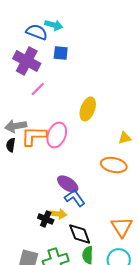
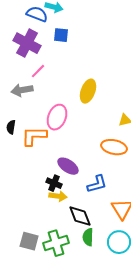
gray arrow: (16, 126) -> (22, 90), moved
orange L-shape: (34, 136) -> (34, 136), moved
blue L-shape: (75, 198) -> (97, 184), moved, turned 110
black cross: (46, 219) -> (54, 183), moved

